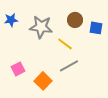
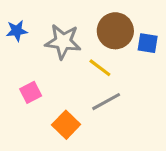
brown circle: (75, 20) -> (115, 31), size x1.5
pink square: (18, 69) -> (31, 92), moved

